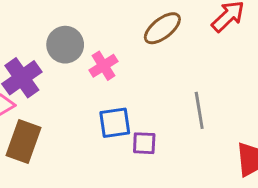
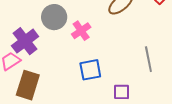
purple square: (144, 143) -> (121, 92), moved

